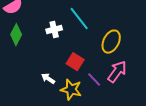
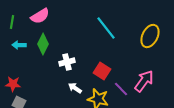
white cross: (54, 30) -> (67, 62), moved
yellow ellipse: (111, 42) -> (150, 36), moved

